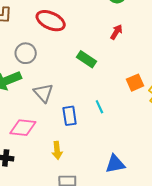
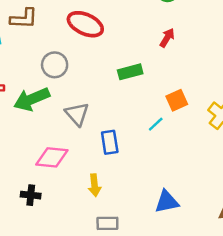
green rectangle: (86, 59) -> (130, 72), turned -48
orange square: (135, 83) -> (177, 100), moved
cyan line: (99, 107) -> (156, 124), moved, turned 72

